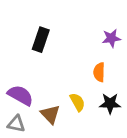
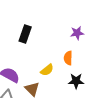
yellow semicircle: (77, 102) -> (47, 70), moved, turned 80

